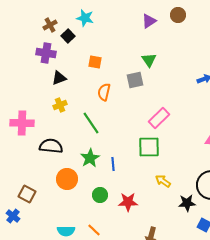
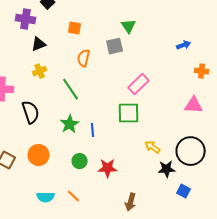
black semicircle: (51, 146) -> (31, 112), turned 65
orange circle: (67, 179) -> (39, 155), moved
yellow arrow: (163, 181) -> (153, 147), moved

